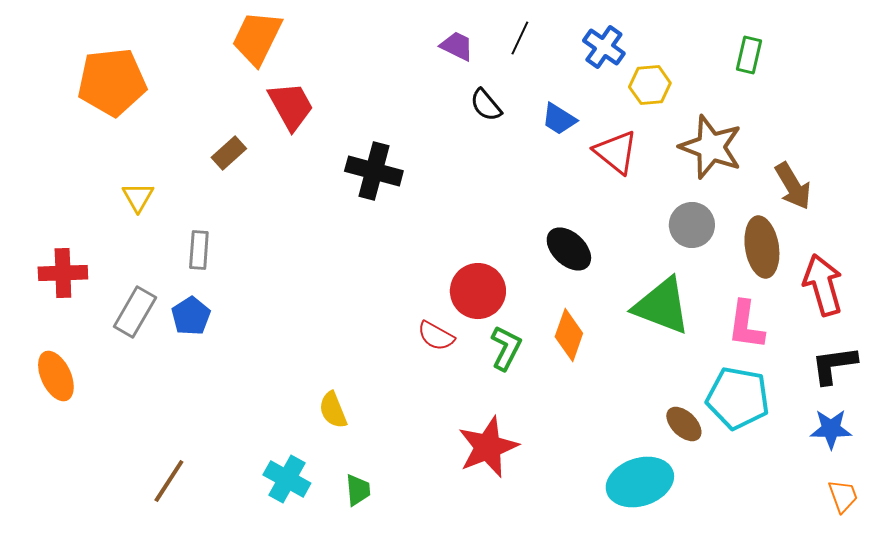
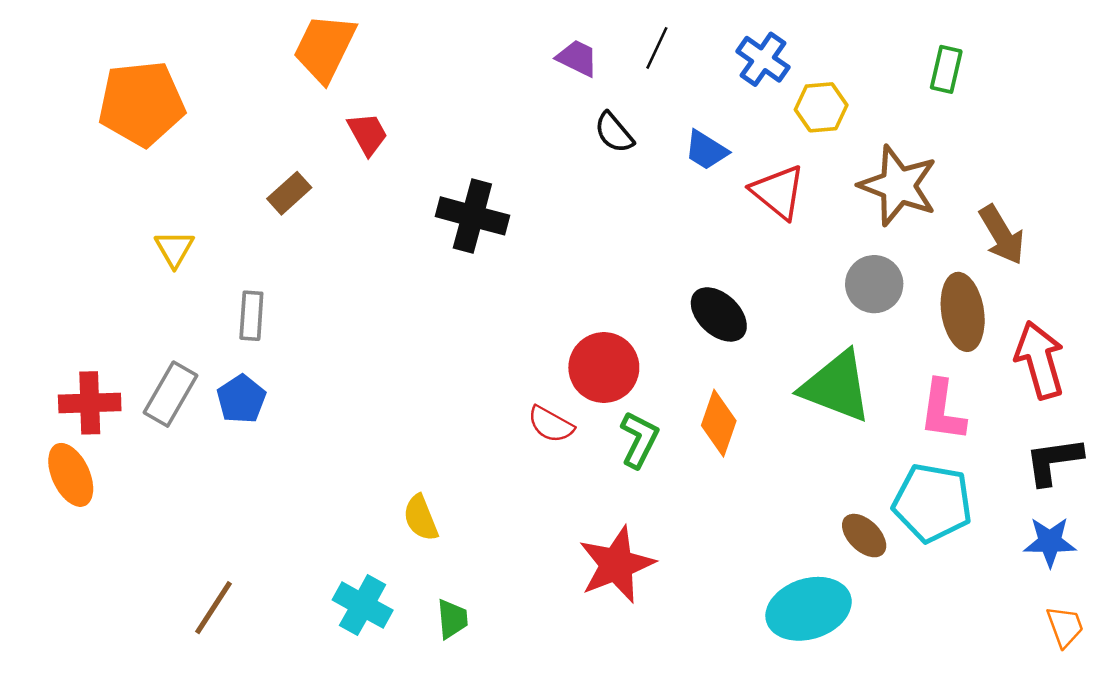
red trapezoid: (291, 106) -> (368, 134), size x0.7
red cross: (63, 273) -> (90, 403), moved

